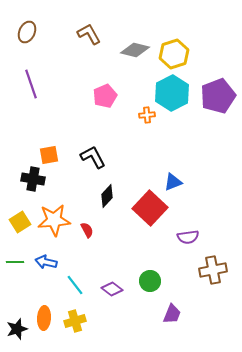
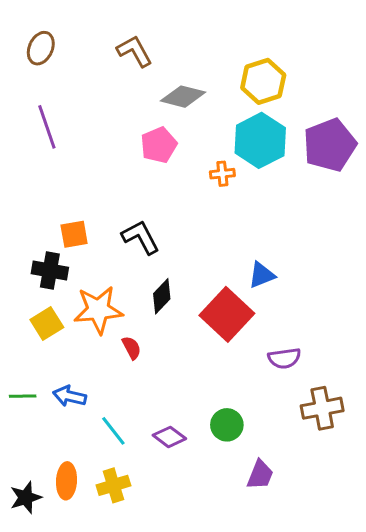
gray diamond: (135, 50) -> (183, 97), moved
orange star: (54, 220) -> (98, 310), moved
yellow square: (20, 222) -> (47, 323), moved

